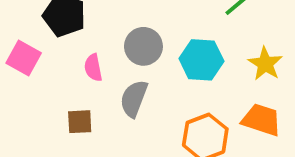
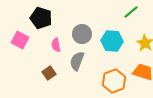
brown square: (80, 122) -> (49, 73), turned -32

